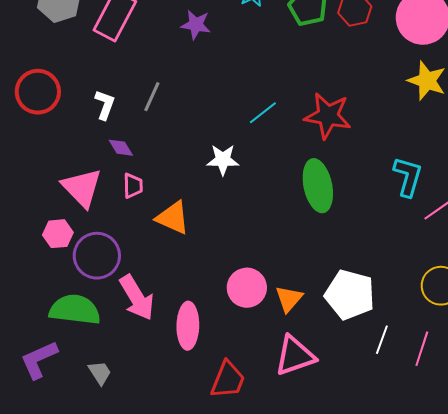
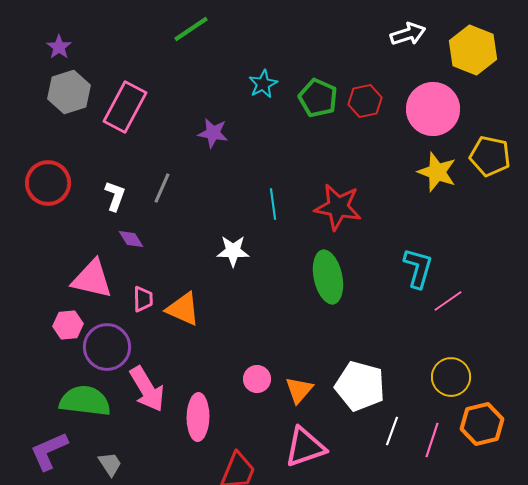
purple star: (196, 25) -> (213, 133), moved
cyan line: (263, 113) -> (273, 204), turned -60
pink trapezoid: (133, 186) -> (143, 299), moved
pink triangle: (82, 188) -> (92, 279), turned -33
pink circle: (247, 288) -> (257, 379), size x0.7

